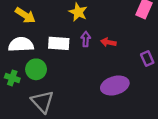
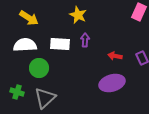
red arrow: (108, 42) -> (115, 56), moved
green cross: (12, 78) -> (17, 92), moved
gray triangle: (43, 102) -> (45, 98), turned 30

